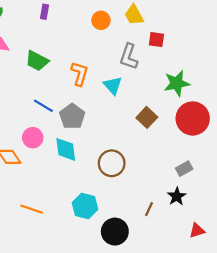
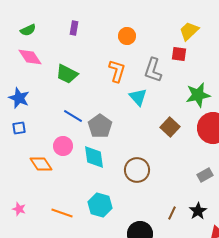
yellow trapezoid: (134, 15) -> (189, 31), moved, turned 75
orange L-shape: (80, 74) -> (117, 71), moved
black star: (177, 196) -> (198, 211), moved
cyan hexagon: (85, 206) -> (100, 205), moved

